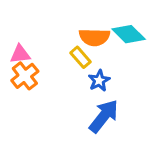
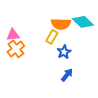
yellow rectangle: (81, 57) -> (52, 37), turned 72
blue arrow: (104, 116) -> (67, 75), size x0.6

